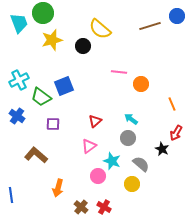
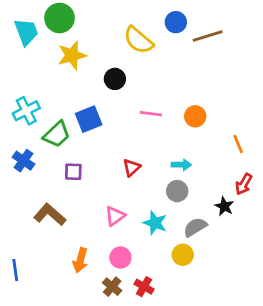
blue circle: (177, 16) -> (176, 22), moved
black circle: (83, 46) -> (115, 79), moved
pink line: (119, 72) -> (151, 114), moved
green trapezoid: (41, 97) -> (57, 134), turned -80
cyan arrow: (131, 119) -> (181, 165), turned 144
pink triangle: (89, 146) -> (115, 216), moved
gray semicircle: (141, 164) -> (195, 227), turned -72
pink circle: (98, 176) -> (120, 258), moved

